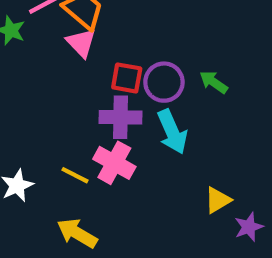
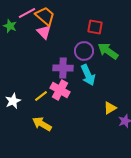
red square: (127, 78) -> (95, 27), moved
green arrow: (214, 82) -> (108, 51), size x1.5
yellow line: (75, 175) -> (41, 96), turned -64

